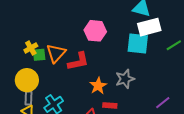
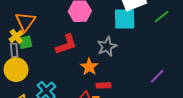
orange triangle: (56, 53) -> (25, 22), moved
gray star: (125, 79) -> (107, 47), moved
gray rectangle: (28, 98) -> (14, 50), moved

